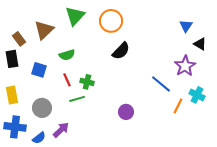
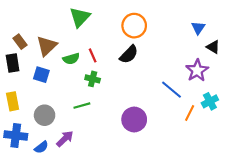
orange circle: (111, 21) -> (134, 26), moved
brown triangle: (44, 30) -> (47, 46), moved
red line: (67, 80) -> (93, 55), moved
green cross: (87, 82) -> (93, 79), moved
cyan cross: (197, 95) -> (210, 101), turned 35
purple circle: (126, 112) -> (134, 119), size x1.5

